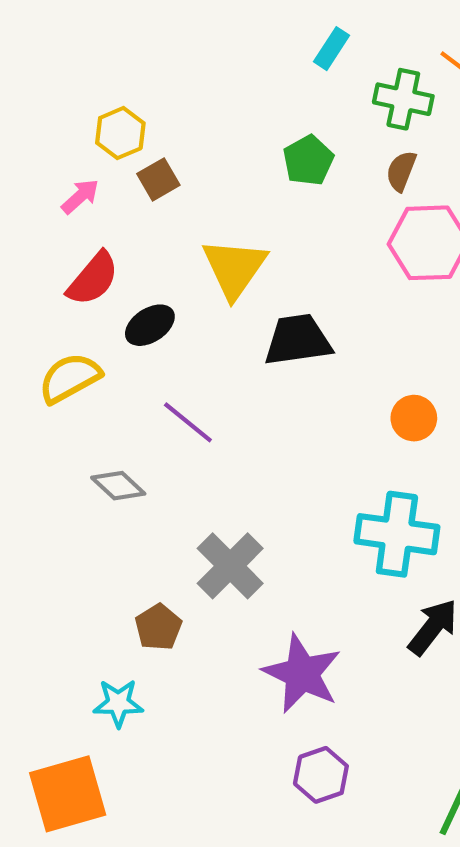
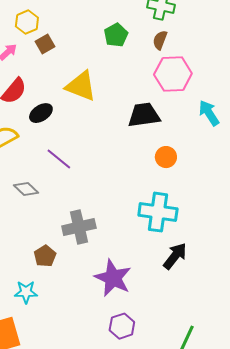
yellow triangle: (234, 268) -> (81, 86), turned -44
black trapezoid: (298, 340) -> (144, 115), moved
gray cross: (230, 566) -> (79, 227), turned 32

